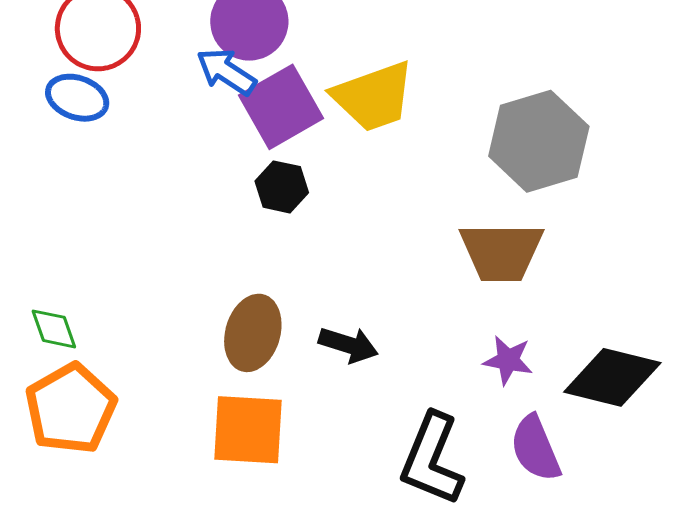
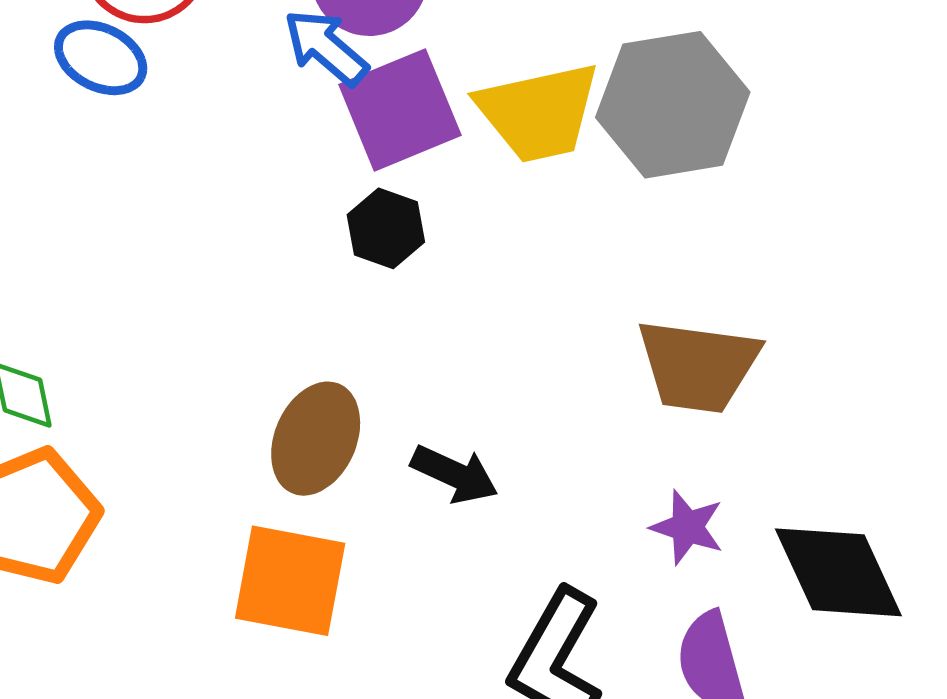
gray hexagon: (539, 141) -> (673, 105), moved
black diamond: (612, 377) -> (838, 572), turned 44

